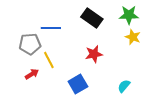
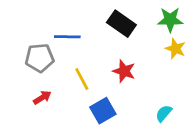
red star: (94, 54) -> (124, 71), turned 30
yellow line: (49, 60) -> (82, 79), moved

